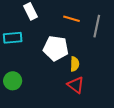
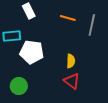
white pentagon: (56, 48) -> (32, 52), moved
green circle: (13, 81) -> (19, 86), moved

